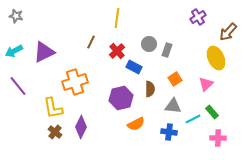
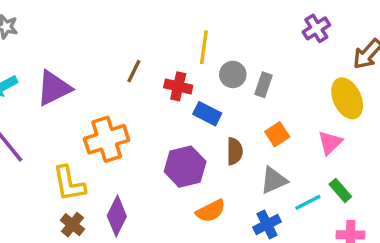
yellow line: (117, 18) -> (204, 47), moved
red cross: (117, 51) -> (178, 86), turned -35
gray triangle: (173, 106) -> (274, 180), turned -30
blue cross: (169, 132) -> (267, 225), turned -35

